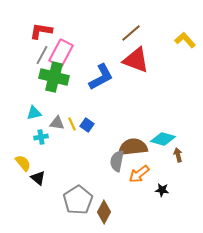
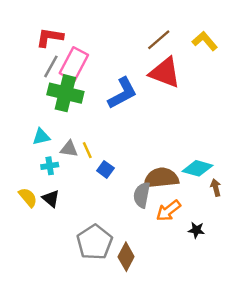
yellow L-shape: (185, 40) -> (205, 41), moved
blue square: (87, 125) -> (105, 169), moved
black triangle: (38, 178) -> (51, 199), moved

